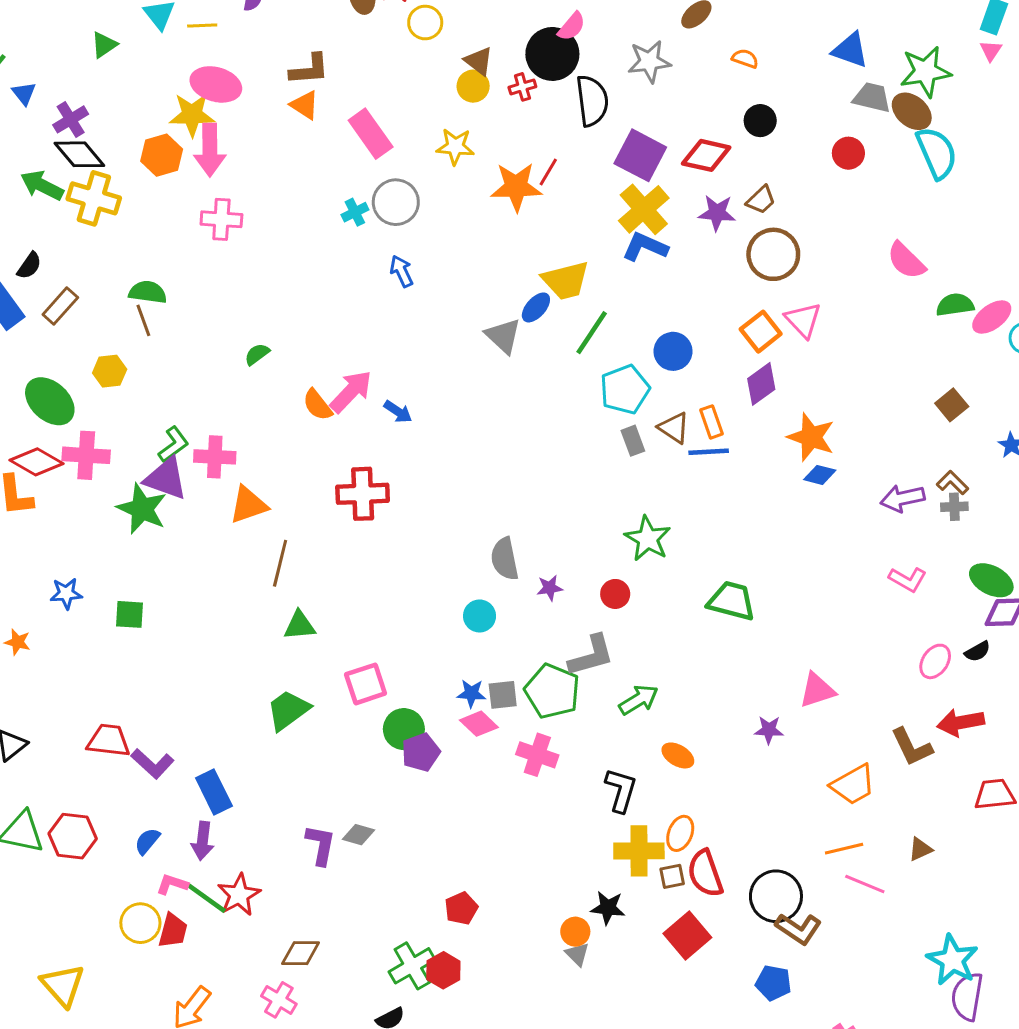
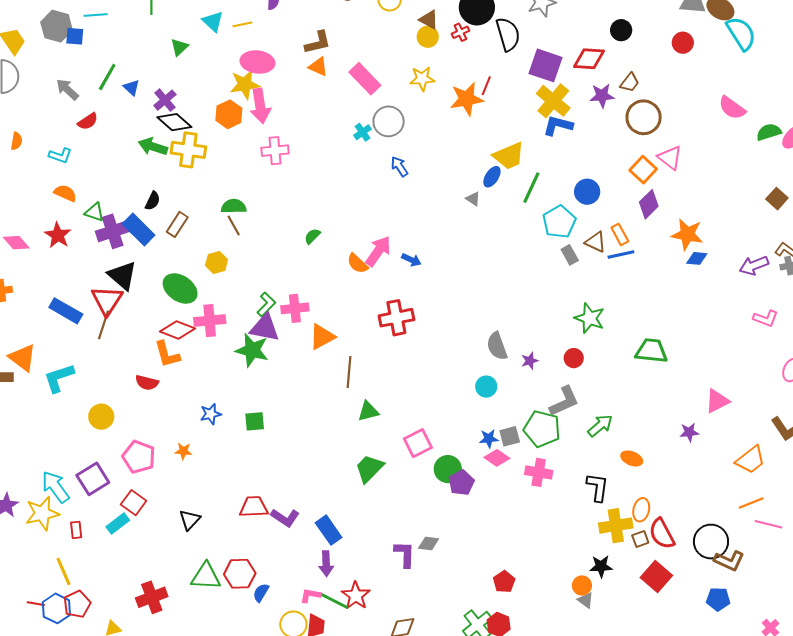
gray triangle: (503, 336) -> (473, 199), size x0.6
blue semicircle: (147, 841) -> (261, 593), moved

